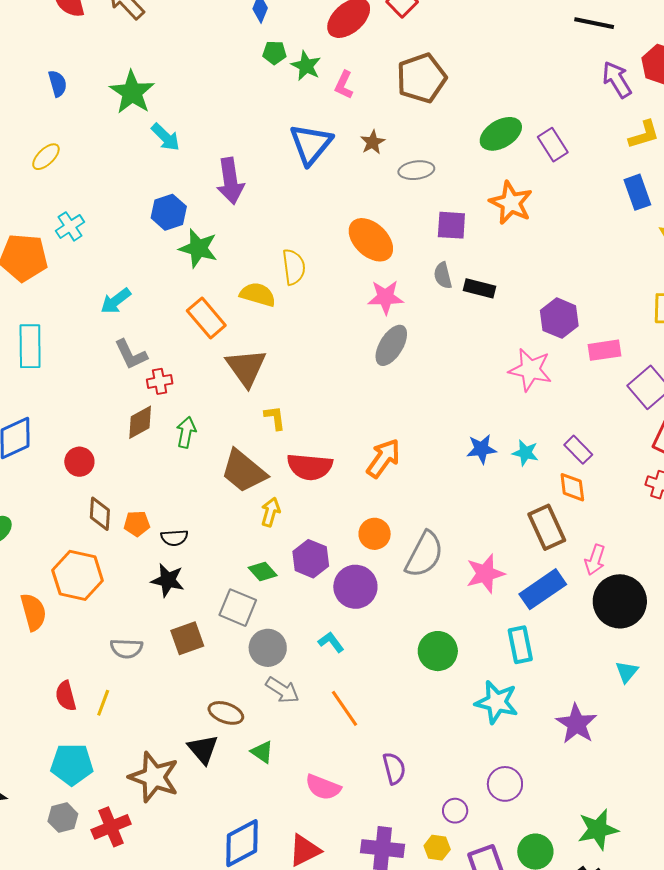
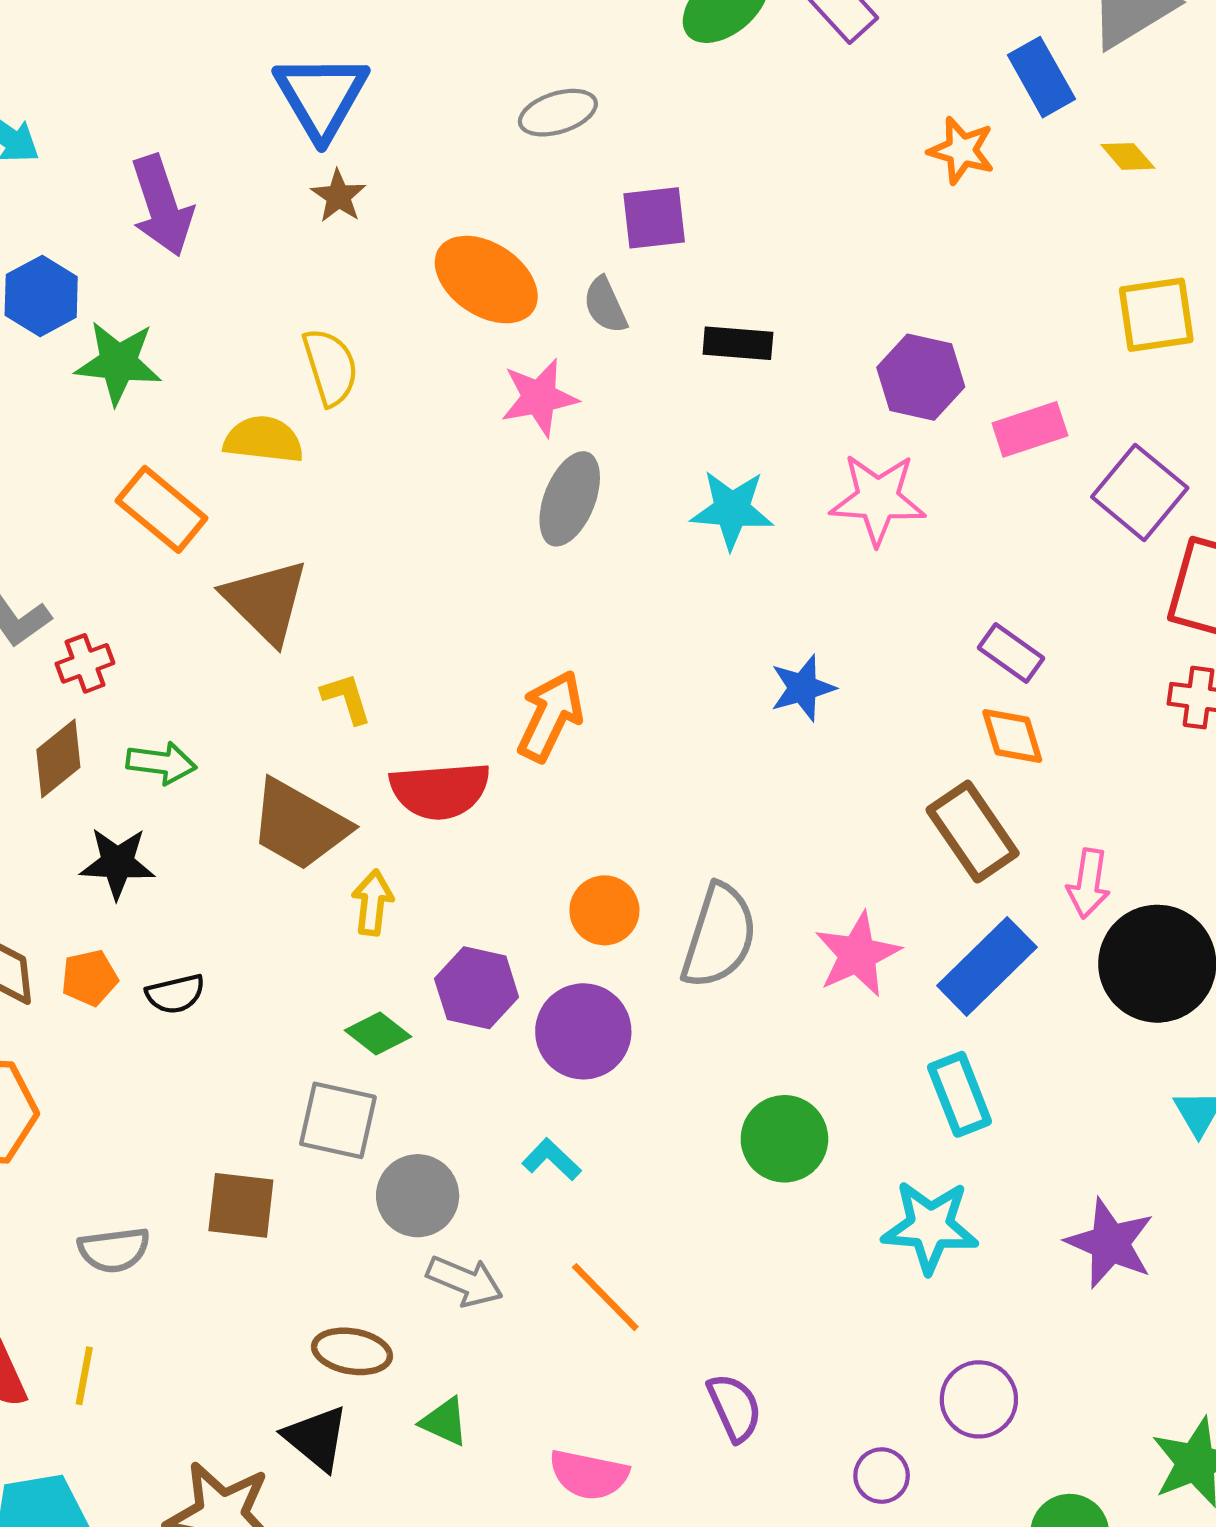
brown star: (373, 142) -> (339, 196), moved
orange star: (511, 203) -> (961, 150), moved, size x0.7
gray semicircle: (443, 275) -> (605, 305), moved
green arrow: (186, 432) -> (161, 763), turned 96
cyan star: (525, 453) -> (732, 510), moved, size x1.4
orange arrow: (383, 458) -> (550, 716), moved
black star: (168, 580) -> (117, 863), moved
brown square: (187, 638) -> (241, 1205), turned 36

